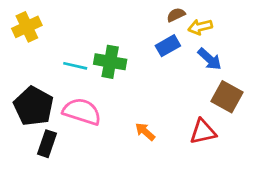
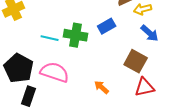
blue rectangle: (168, 46) -> (107, 26), moved
brown square: (227, 97) -> (136, 61), moved

